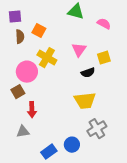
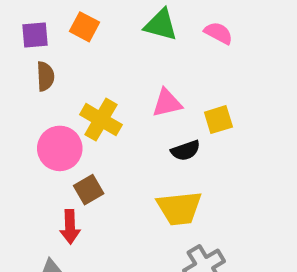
pink semicircle: (104, 24) -> (218, 33), moved
orange square: (39, 31) -> (84, 27), moved
pink triangle: (79, 50) -> (167, 103), turned 42
brown square: (18, 92) -> (89, 190), moved

